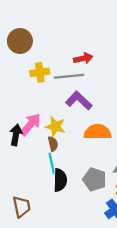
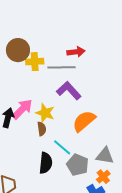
brown circle: (20, 41) -> (18, 50), moved
orange semicircle: (98, 132) -> (84, 121), turned -45
cyan line: (52, 163) -> (62, 147), moved, turned -42

